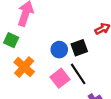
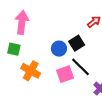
pink square: (60, 78) -> (65, 74), turned 30

